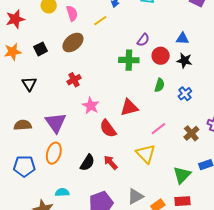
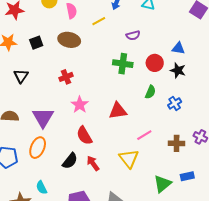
purple semicircle: (143, 40) -> (133, 35), moved, turned 32
brown ellipse: (73, 42) -> (69, 40), turned 45
red semicircle: (108, 129) -> (84, 136), moved
brown cross: (191, 133) -> (177, 143), turned 35
cyan semicircle: (62, 192) -> (42, 188), turned -120

